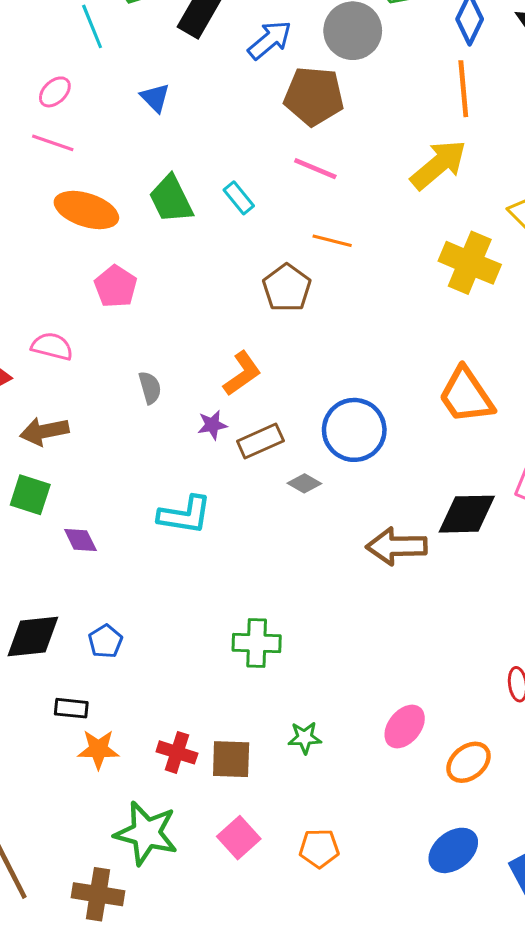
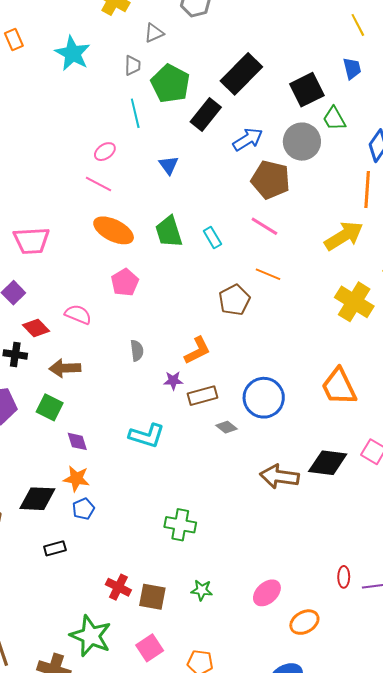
black rectangle: (71, 708) -> (55, 548), turned -30
orange star: (98, 749) -> (76, 479), moved

